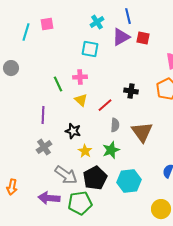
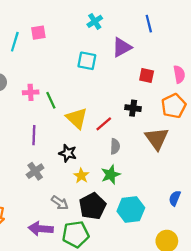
blue line: (128, 16) -> (149, 24), moved
cyan cross: (97, 22) -> (95, 21), moved
red square: (143, 38) -> (147, 75), moved
pink cross: (80, 77) -> (31, 92), moved
yellow triangle: (81, 100) -> (77, 118), size x1.5
brown triangle: (142, 132) -> (157, 139), moved
gray arrow: (66, 175) -> (60, 203), size x0.7

